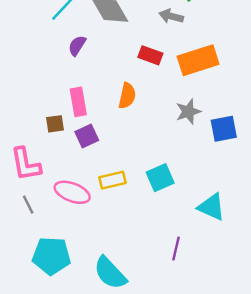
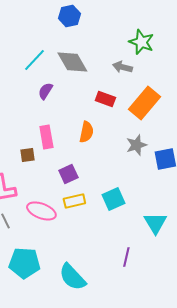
orange rectangle: (198, 60) -> (144, 103), turned -32
purple square: (87, 136) -> (68, 174), moved
cyan triangle: (212, 207) -> (155, 223), turned 35

